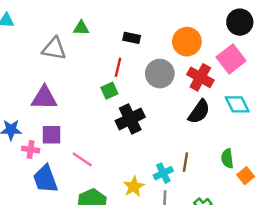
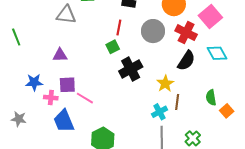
purple triangle: (44, 98) -> (60, 55), size x0.7
pink line: (82, 159) -> (85, 98), moved
yellow star: (134, 187) -> (165, 84), moved

